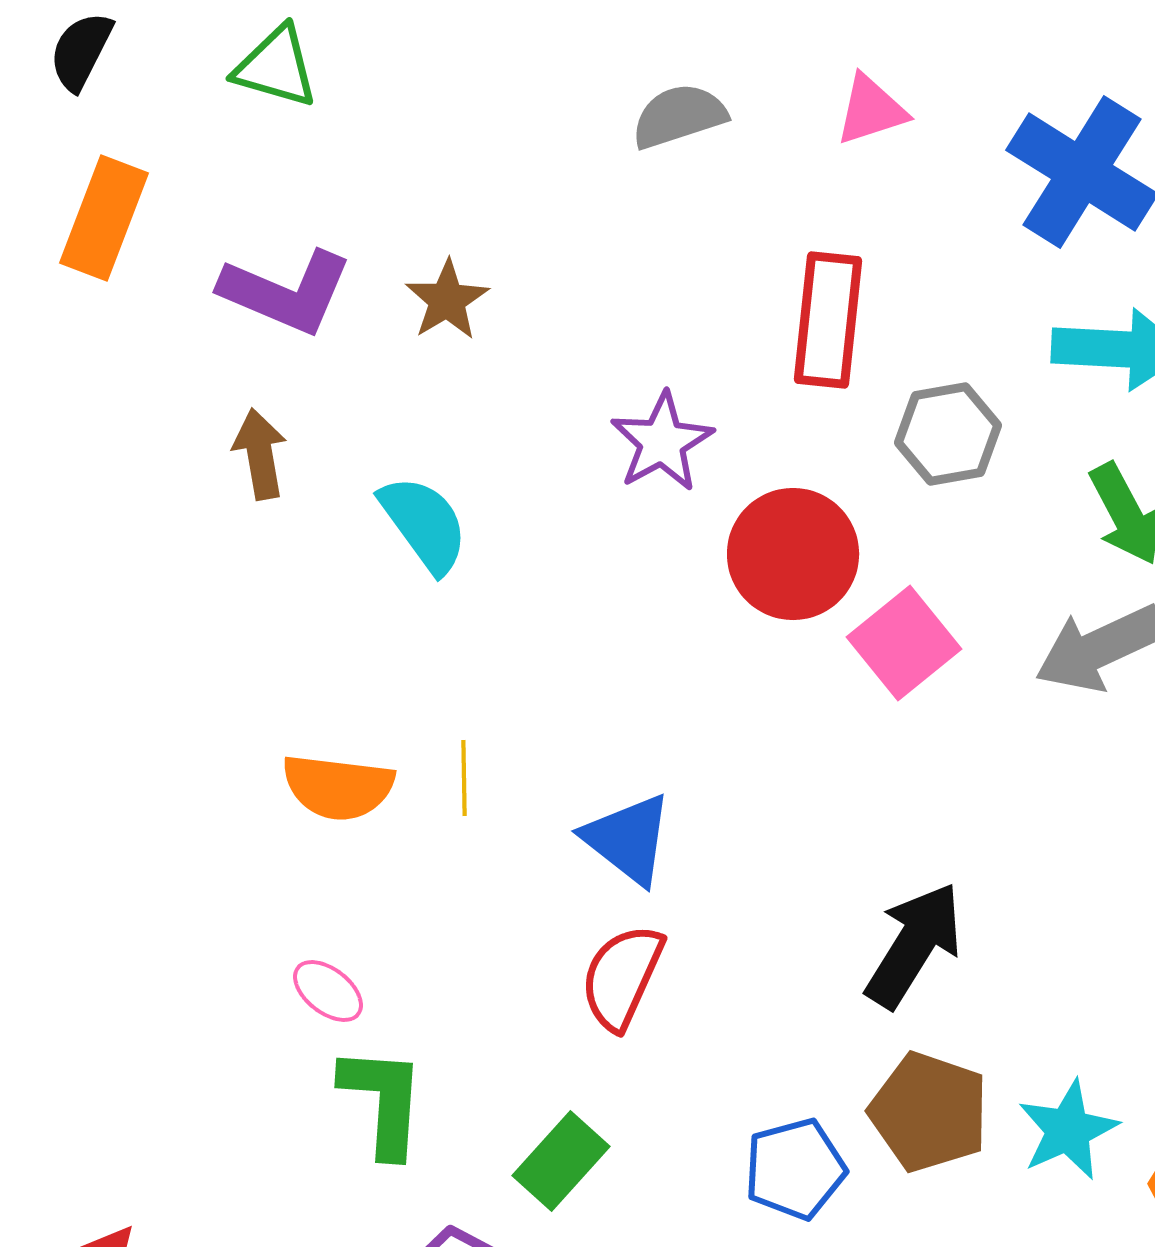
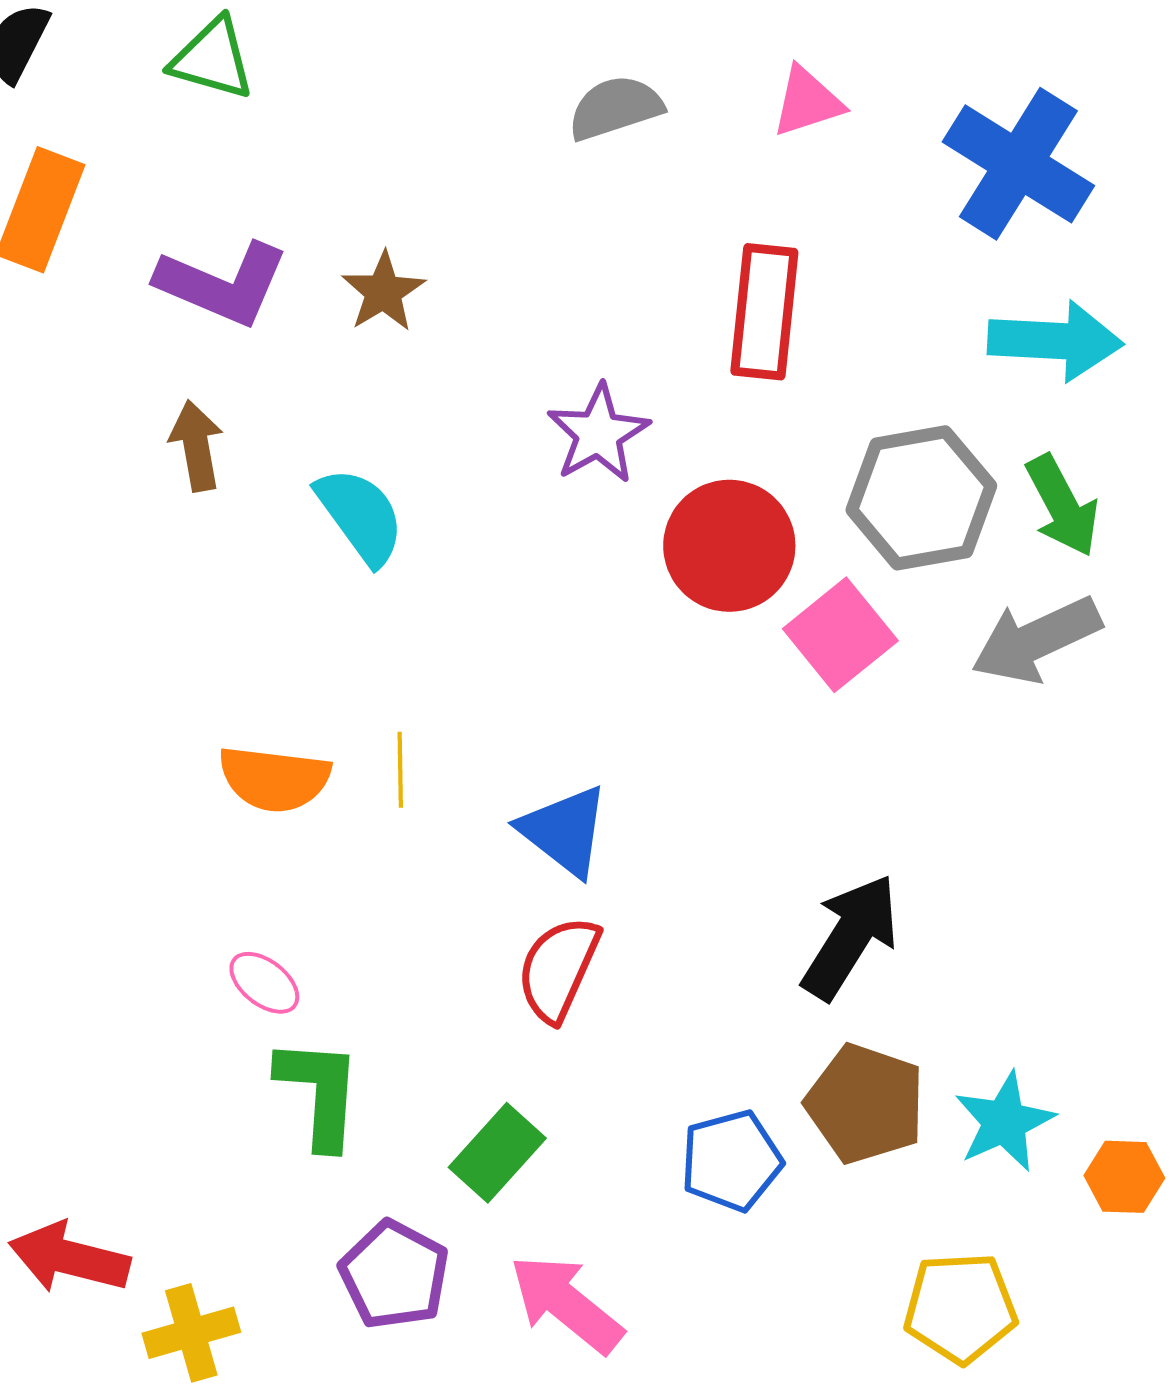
gray hexagon: (948, 434) -> (921, 498), moved, size x1.4

